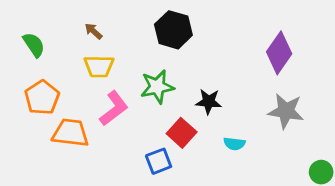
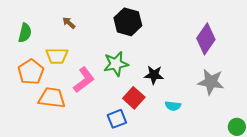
green semicircle: (34, 45) -> (25, 33), turned 48
yellow trapezoid: (99, 66) -> (57, 56), moved

